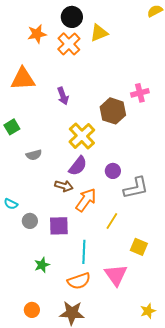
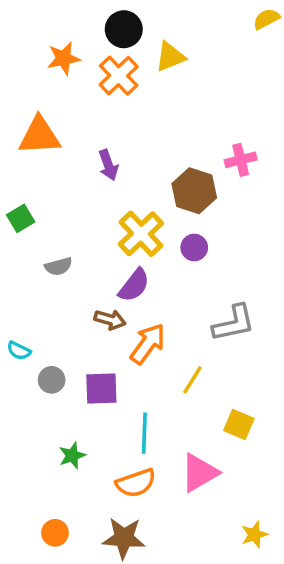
purple circle: (113, 171) -> (194, 248), moved
pink triangle: (116, 275) -> (199, 473), turned 35

